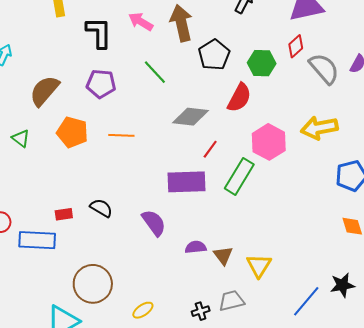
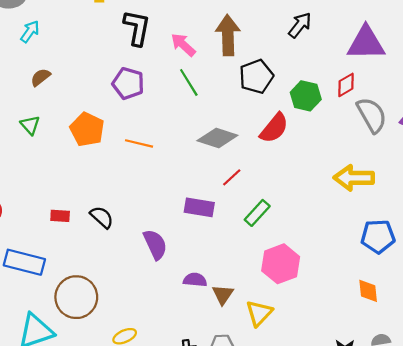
pink arrow: (141, 22) -> (183, 45), moved
brown semicircle: (44, 91) -> (41, 77), moved, size x0.6
pink hexagon: (269, 142) -> (281, 264), moved
green rectangle: (239, 176) -> (257, 213), size x0.7
purple rectangle: (186, 182) -> (199, 207), size x0.7
blue rectangle: (37, 240) -> (24, 262), moved

